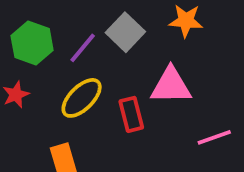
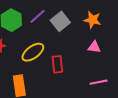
purple line: (83, 48) -> (38, 16), moved
pink triangle: (171, 86) -> (94, 47), moved, size x0.6

